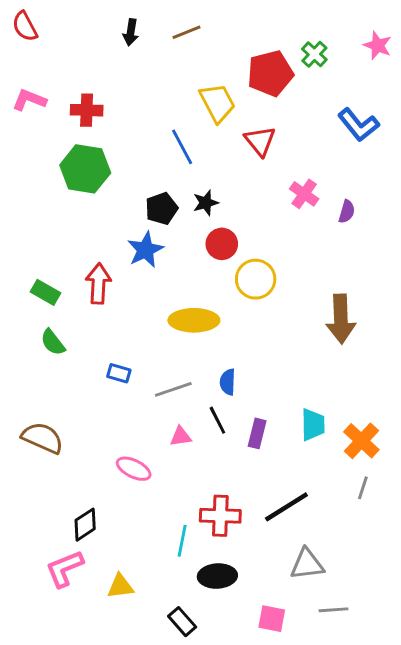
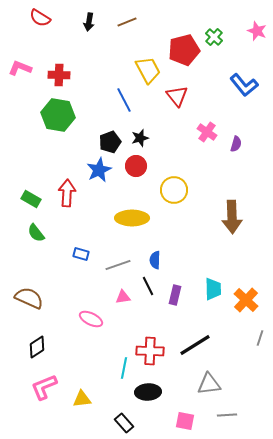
red semicircle: (25, 26) -> (40, 18), moved, turned -30
red circle: (222, 244) -> (136, 166), moved
gray line: (363, 488) -> (260, 338), moved
black diamond: (85, 525) -> (37, 347), moved

